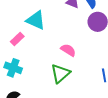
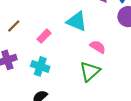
cyan triangle: (36, 20) -> (77, 21), moved

